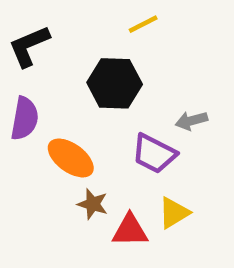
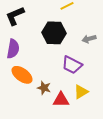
gray arrow: (191, 121) -> (89, 39), moved
orange ellipse: (71, 158) -> (22, 75), moved

